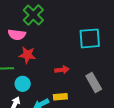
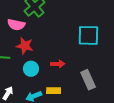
cyan circle: (23, 84) -> (31, 69), moved

